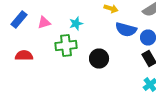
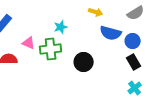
pink triangle: (44, 22) -> (29, 43), moved, turned 40

